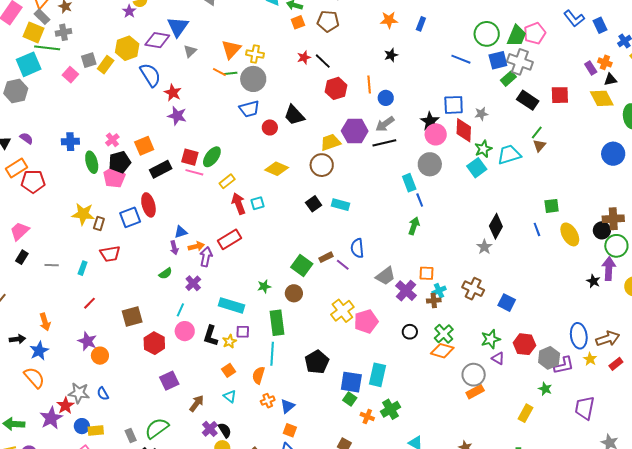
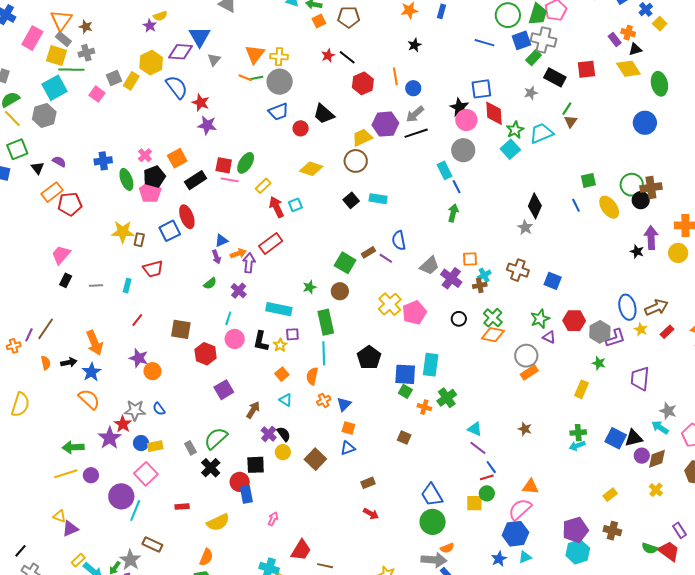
gray star: (481, 114) -> (531, 93), moved
green circle: (616, 246) -> (632, 185), moved
brown square: (132, 316) -> (181, 329), turned 30
orange arrow: (45, 322) -> (95, 343), size x1.4

